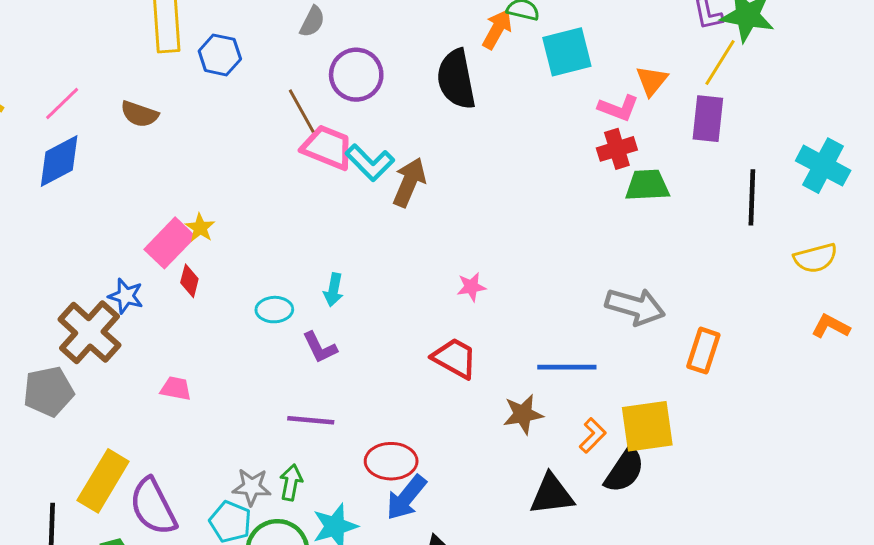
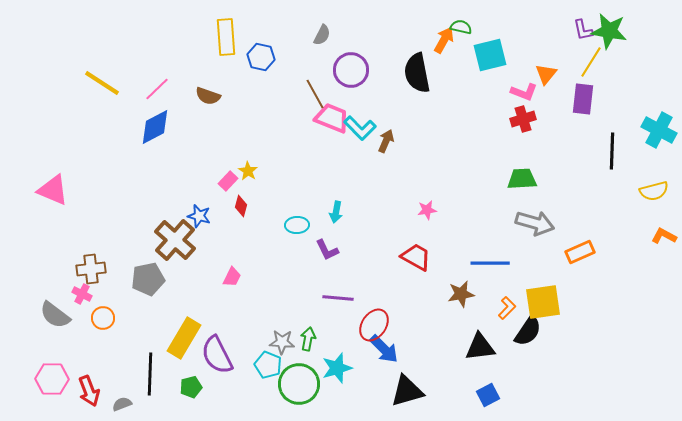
brown arrow: (409, 182) -> (386, 141), size x0.7
green trapezoid: (647, 185) -> (522, 179), moved
pink rectangle: (170, 243) -> (228, 181), size x0.6
orange rectangle: (703, 351) -> (580, 252), turned 48
pink trapezoid: (176, 388) -> (232, 277), turned 105
purple line: (311, 420) -> (338, 298), moved
red ellipse: (391, 461) -> (374, 325), turned -56
blue arrow: (406, 498) -> (384, 349), turned -84

